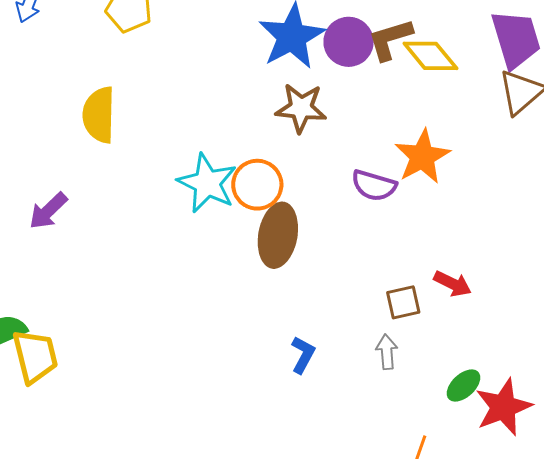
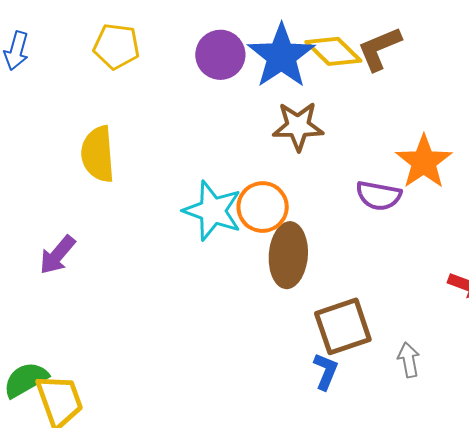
purple circle: (349, 42) -> (220, 55), moved
yellow diamond: (430, 56) -> (333, 51), moved
brown square: (403, 302) -> (343, 326), moved, size x1.6

